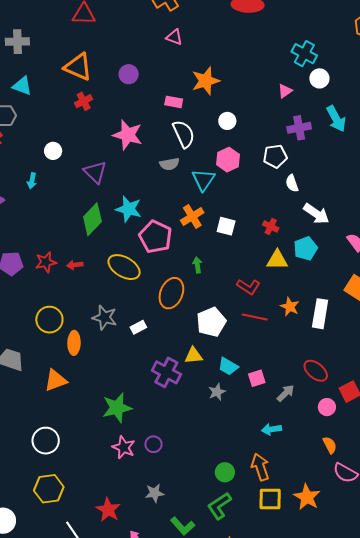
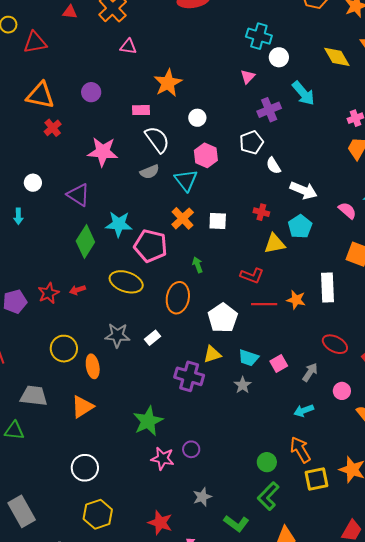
orange star: (290, 307) -> (296, 300), moved
pink circle: (327, 407) -> (342, 391), moved

